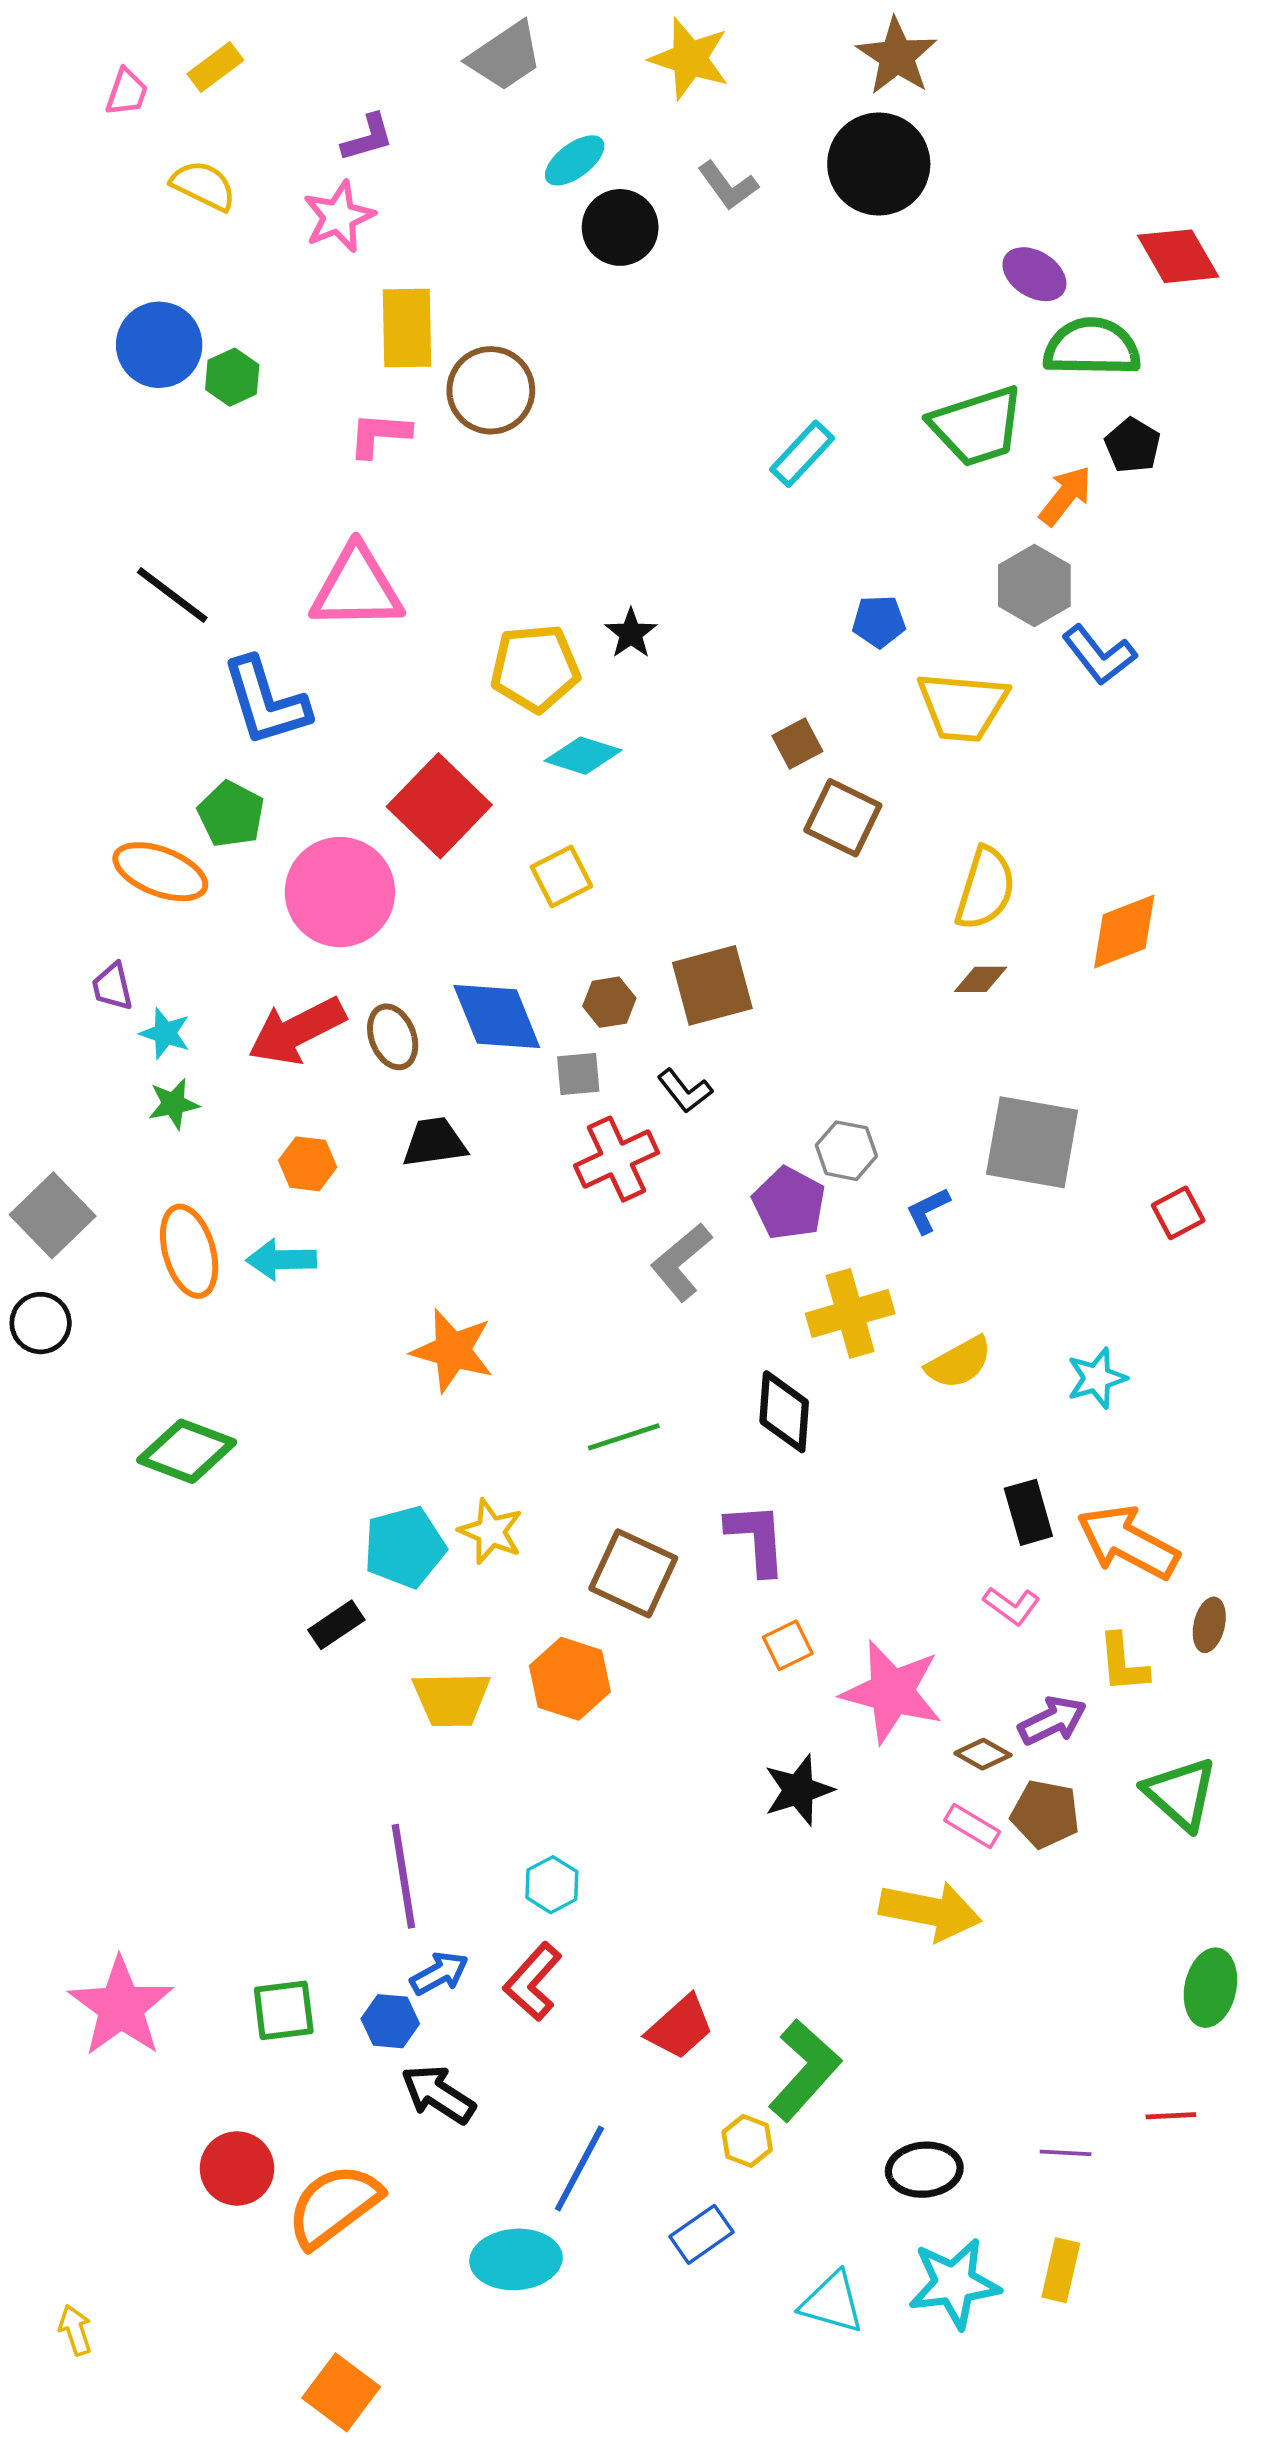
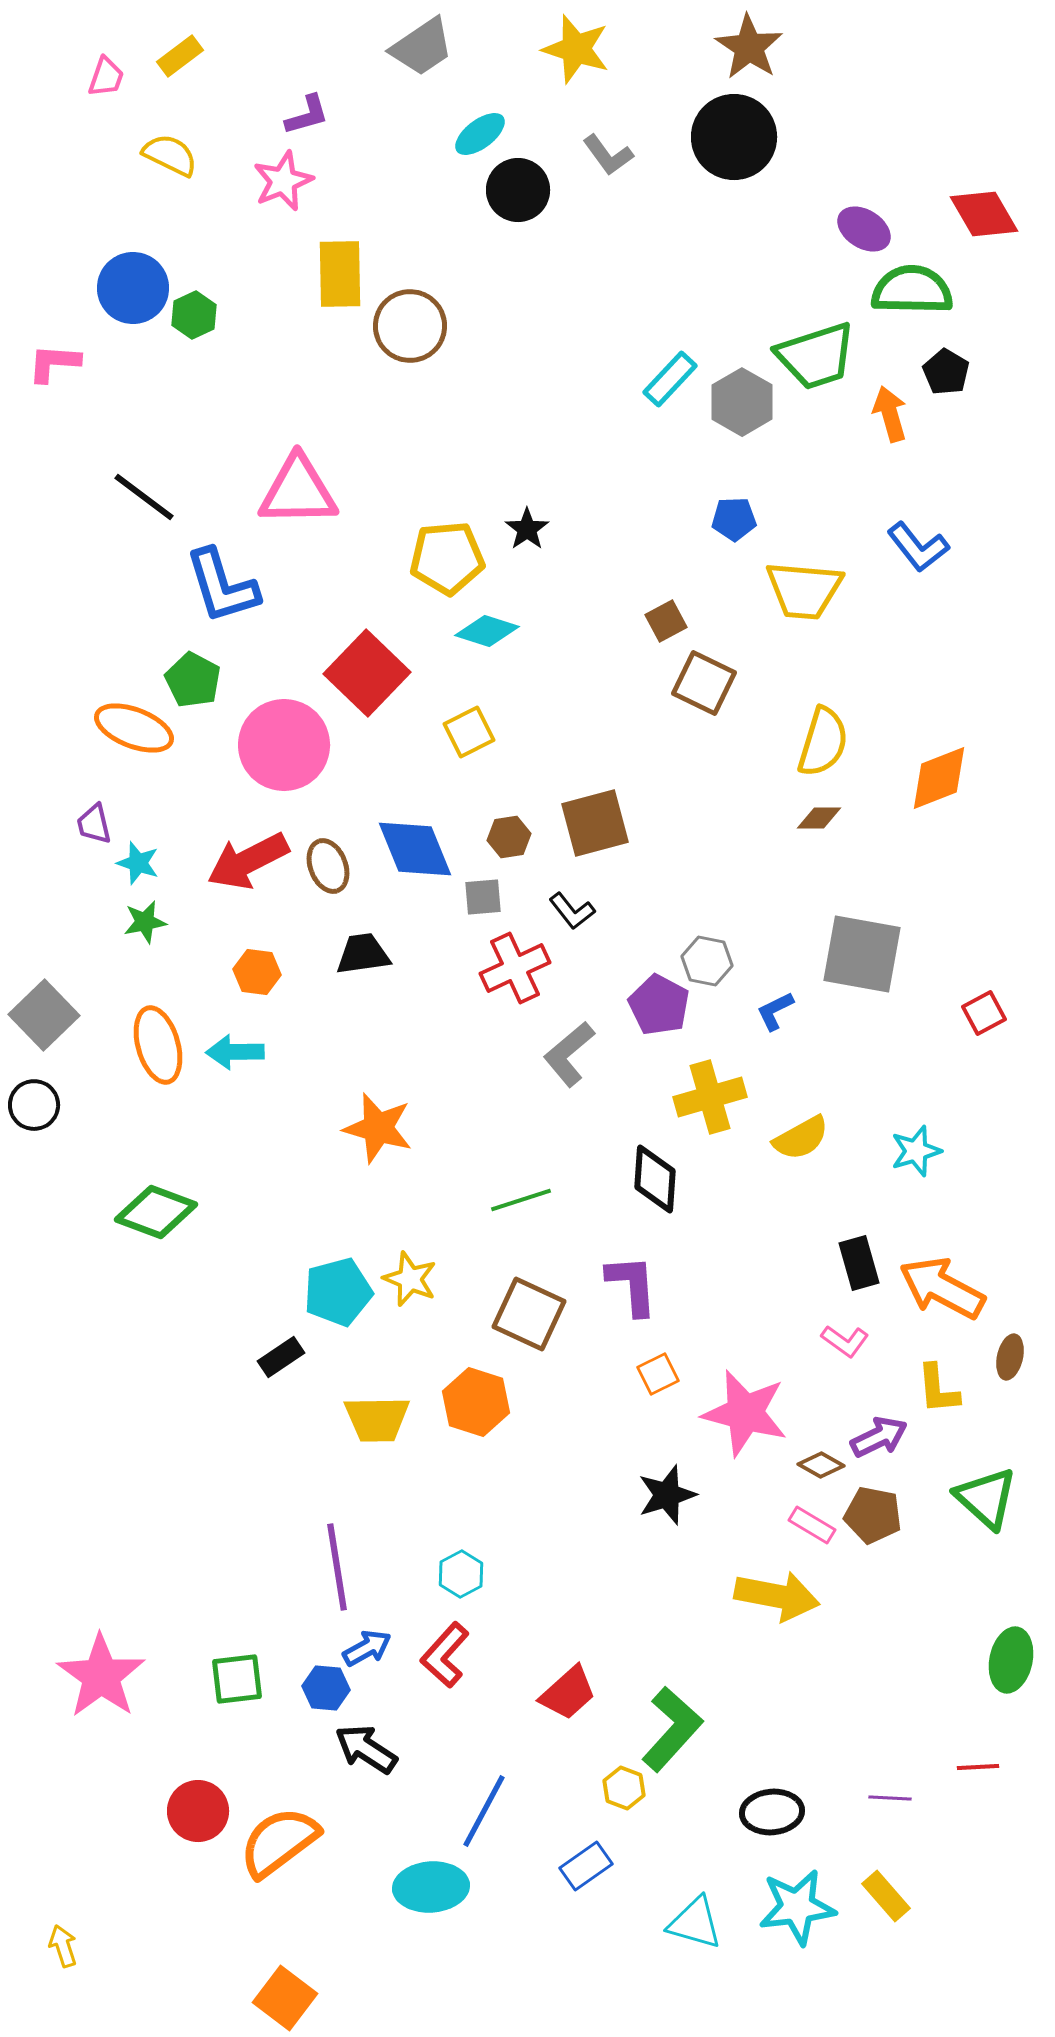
pink L-shape: (379, 435) -> (54, 363), moved
orange arrow: (1066, 496) -> (890, 414), turned -54
gray hexagon: (1034, 585) -> (742, 402), moved
yellow rectangle: (1061, 2270) -> (886, 1896), turned -54

